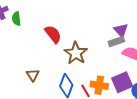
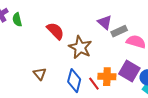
purple triangle: (121, 30) -> (105, 22), moved
purple square: (122, 82) -> (129, 71), turned -30

